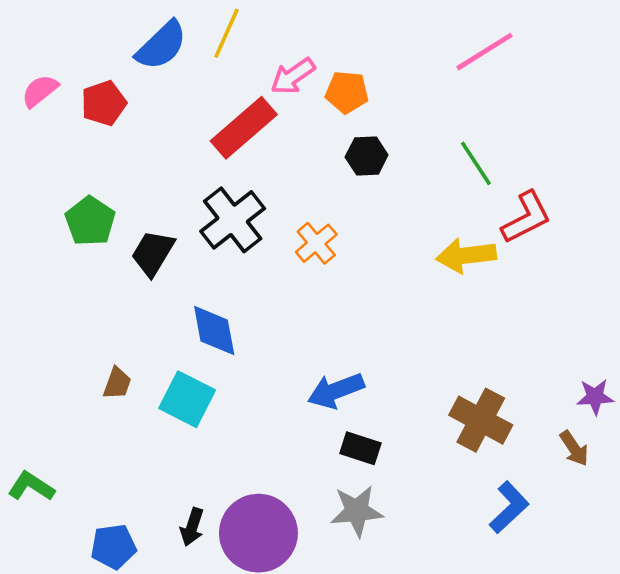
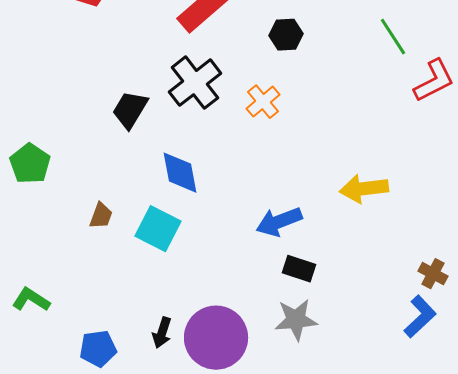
black hexagon: (367, 156) -> (286, 35), moved
green pentagon: (90, 221) -> (30, 164), moved
yellow arrow: (466, 256) -> (364, 189), moved
brown cross: (481, 420) -> (433, 274), moved, size x0.6

